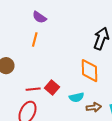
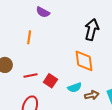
purple semicircle: (39, 17) -> (43, 12), moved
red line: (33, 89) -> (30, 75), moved

